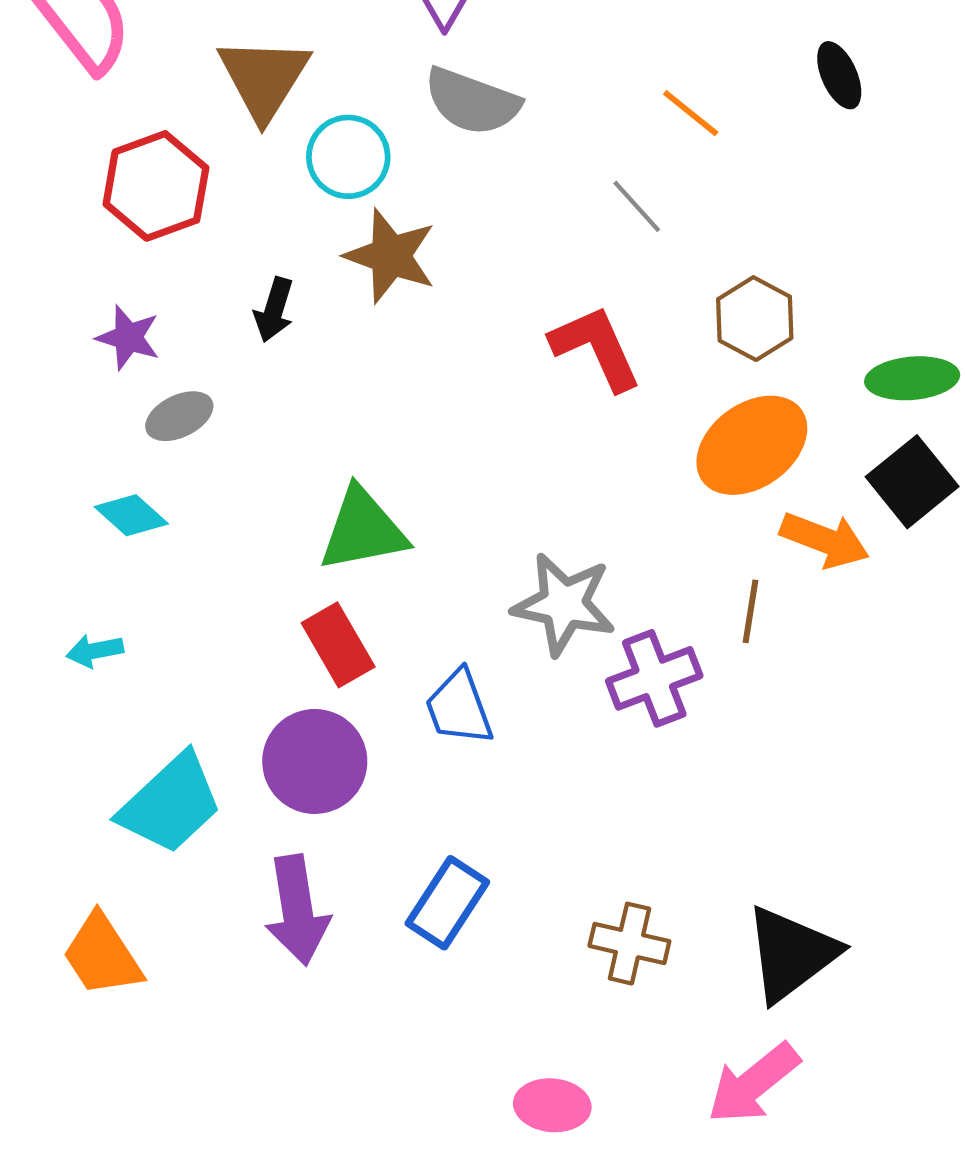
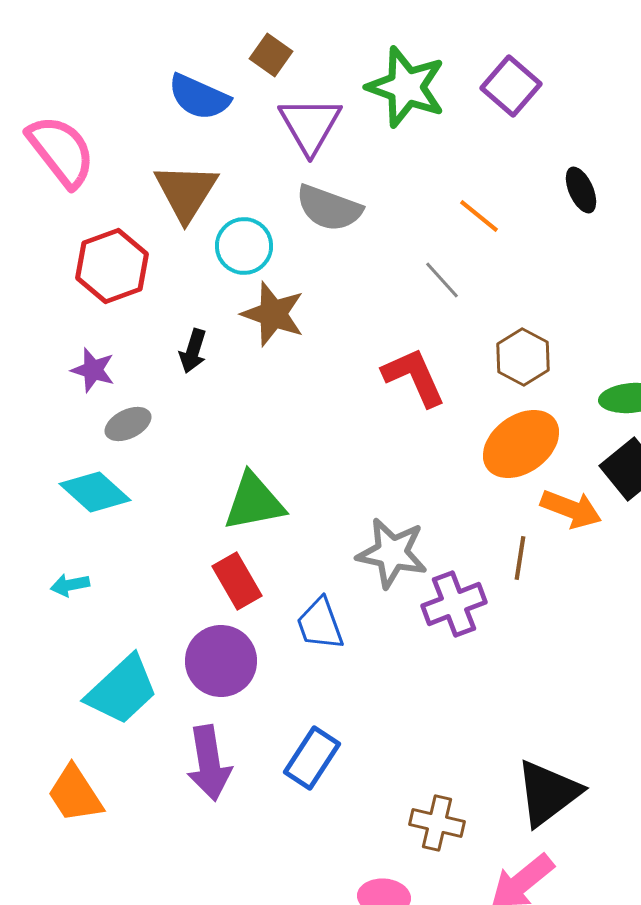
cyan diamond: (131, 515) -> (95, 492), size x1.4
brown cross: (629, 944) -> (437, 823), moved

